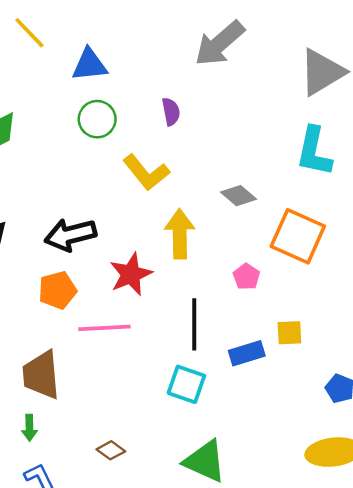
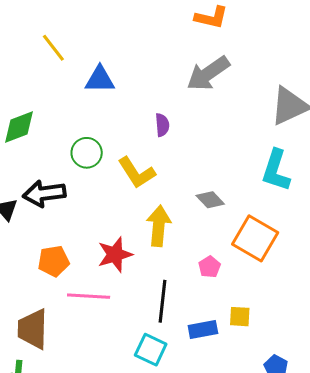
green circle: (97, 119) -> (87, 153), moved
black arrow: (70, 235) -> (44, 193), moved

